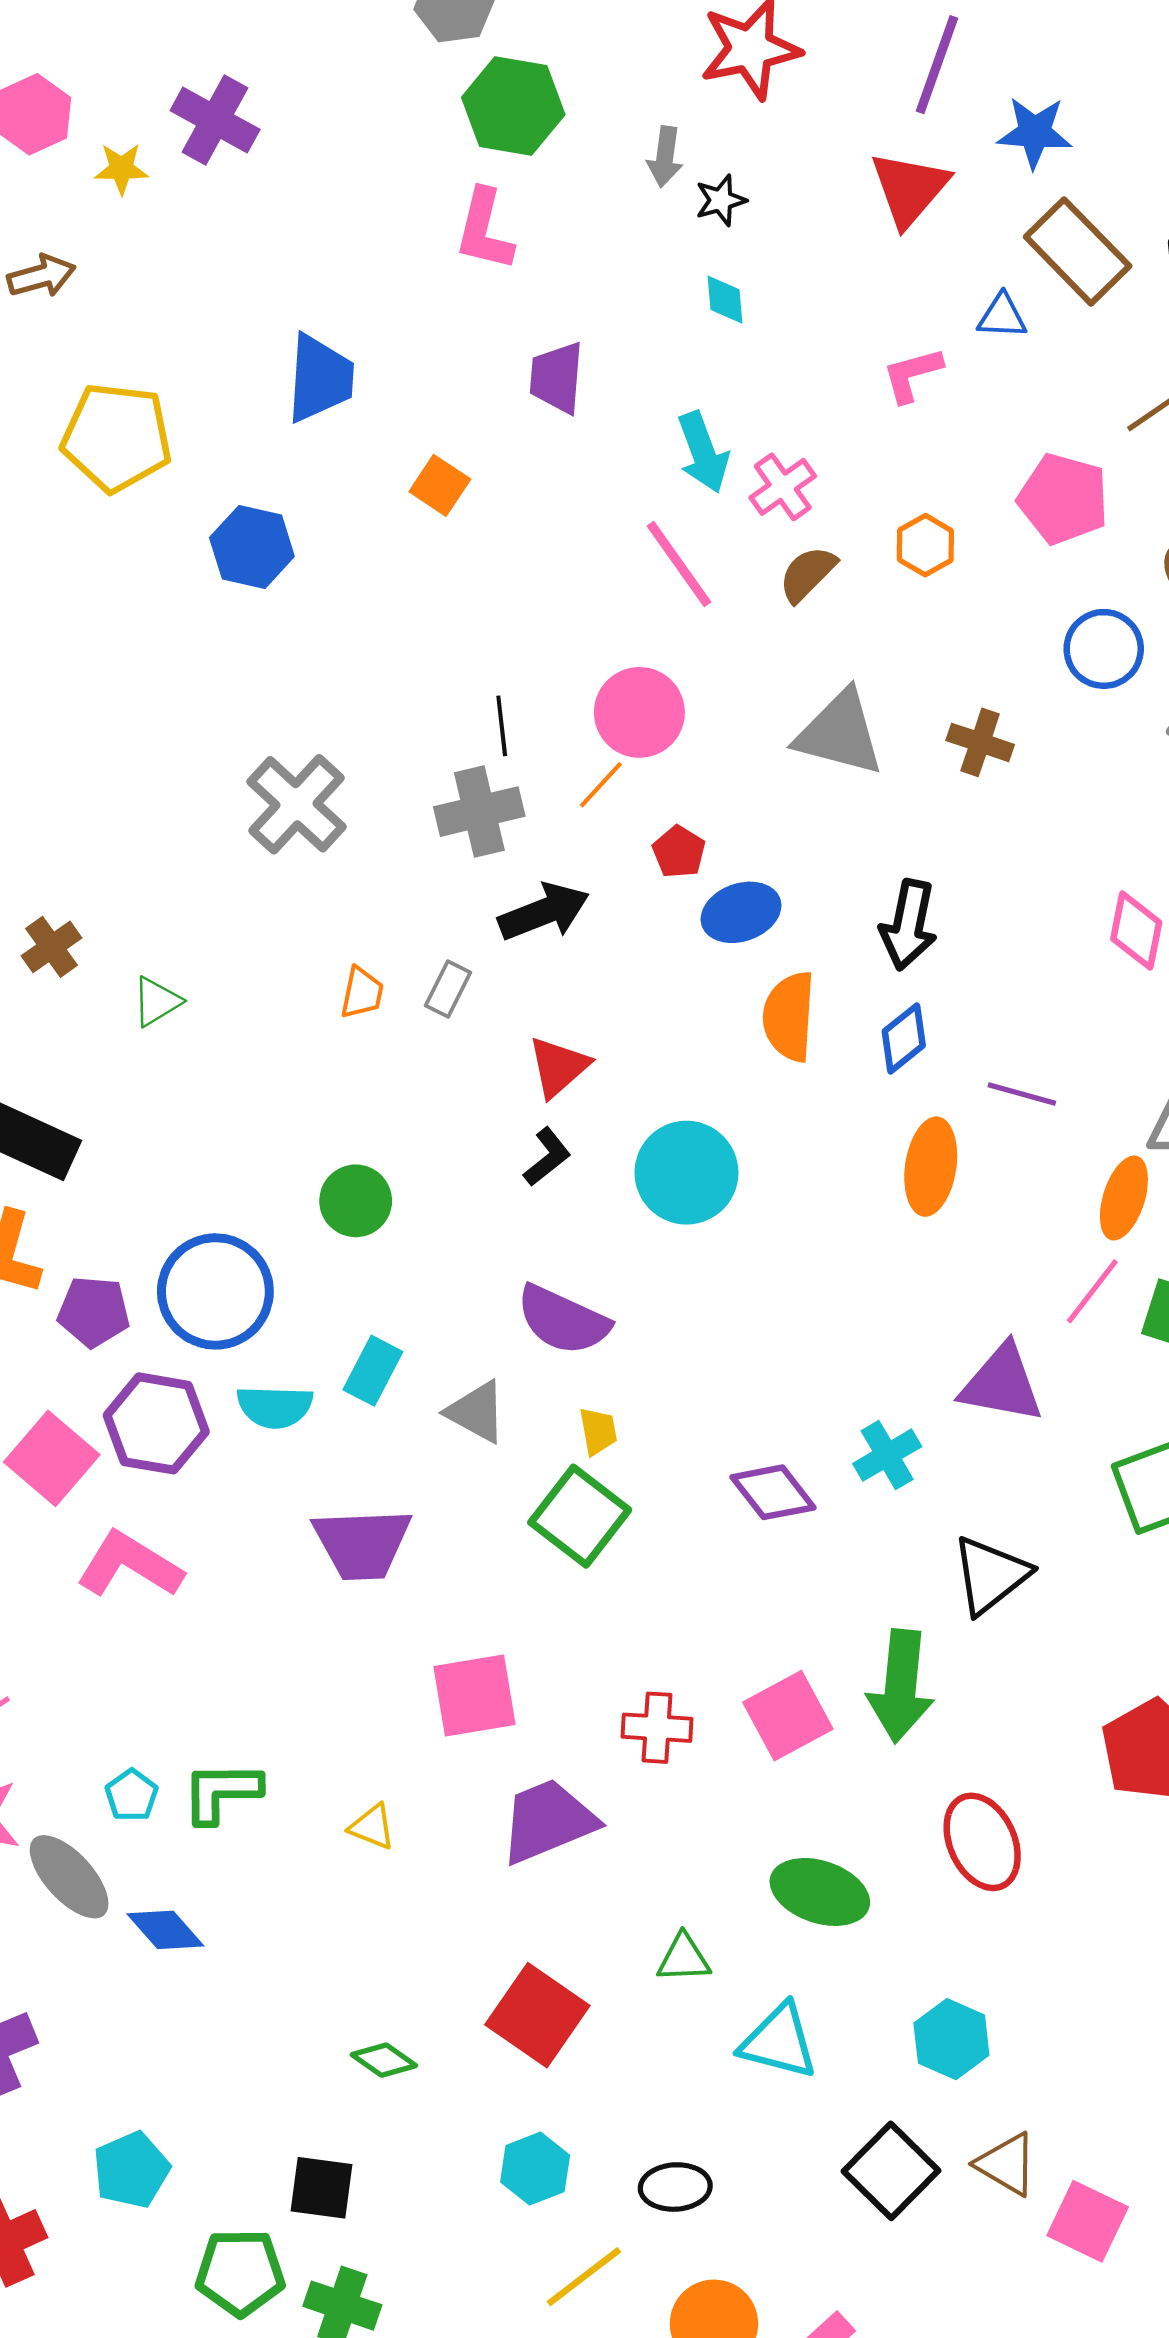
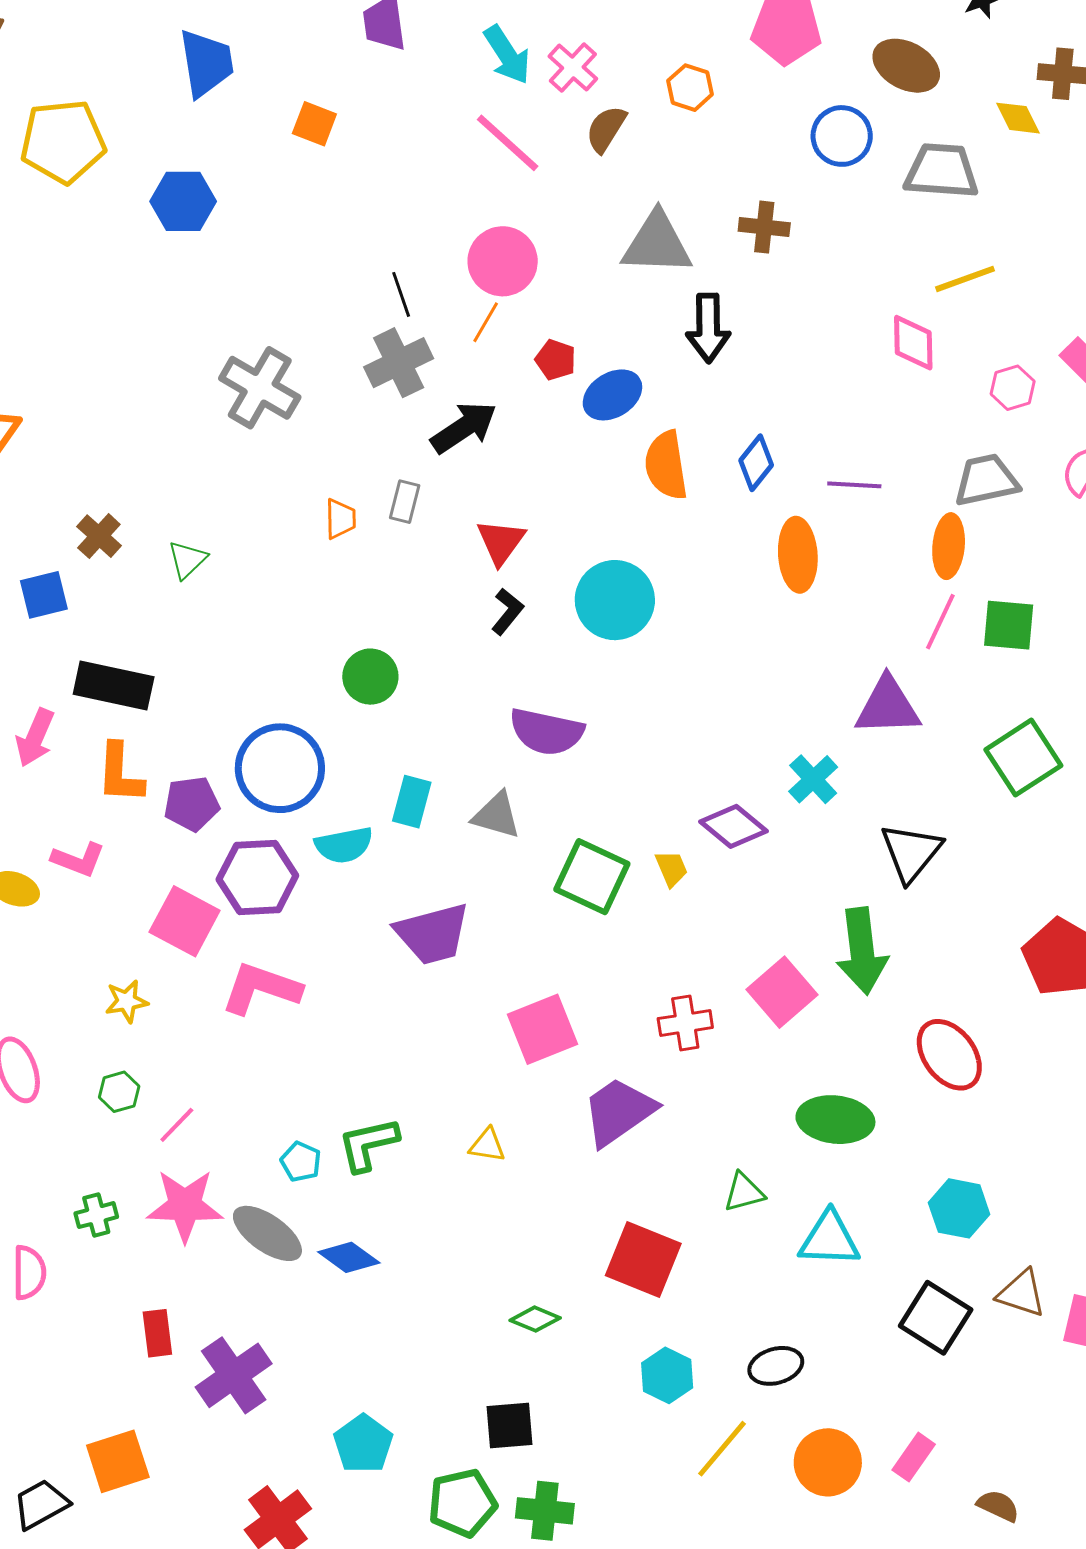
black arrow: (908, 925) -> (708, 328), moved
yellow trapezoid: (598, 1431) -> (672, 869), moved

